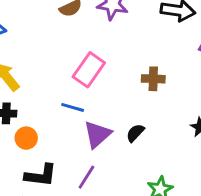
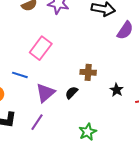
brown cross: (153, 79) -> (88, 72), moved
blue line: (73, 107) -> (20, 75), moved

